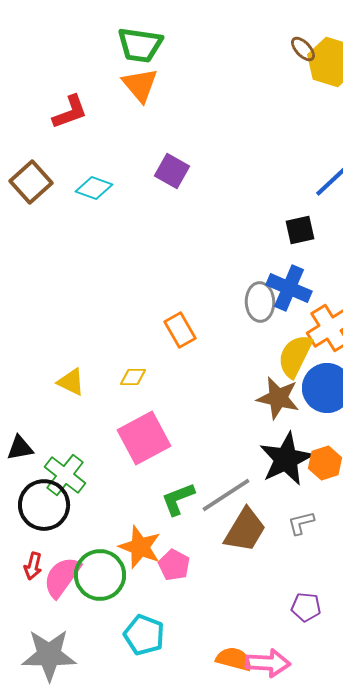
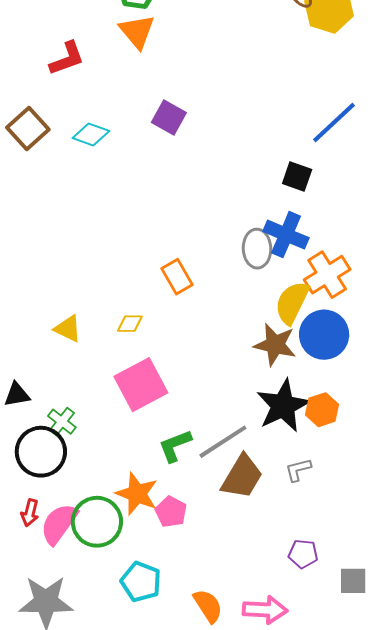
black square: (300, 230) -> (297, 177), turned 32
green cross: (65, 475) -> (62, 422), size x0.7
orange semicircle: (234, 659) -> (208, 606), moved, turned 42

